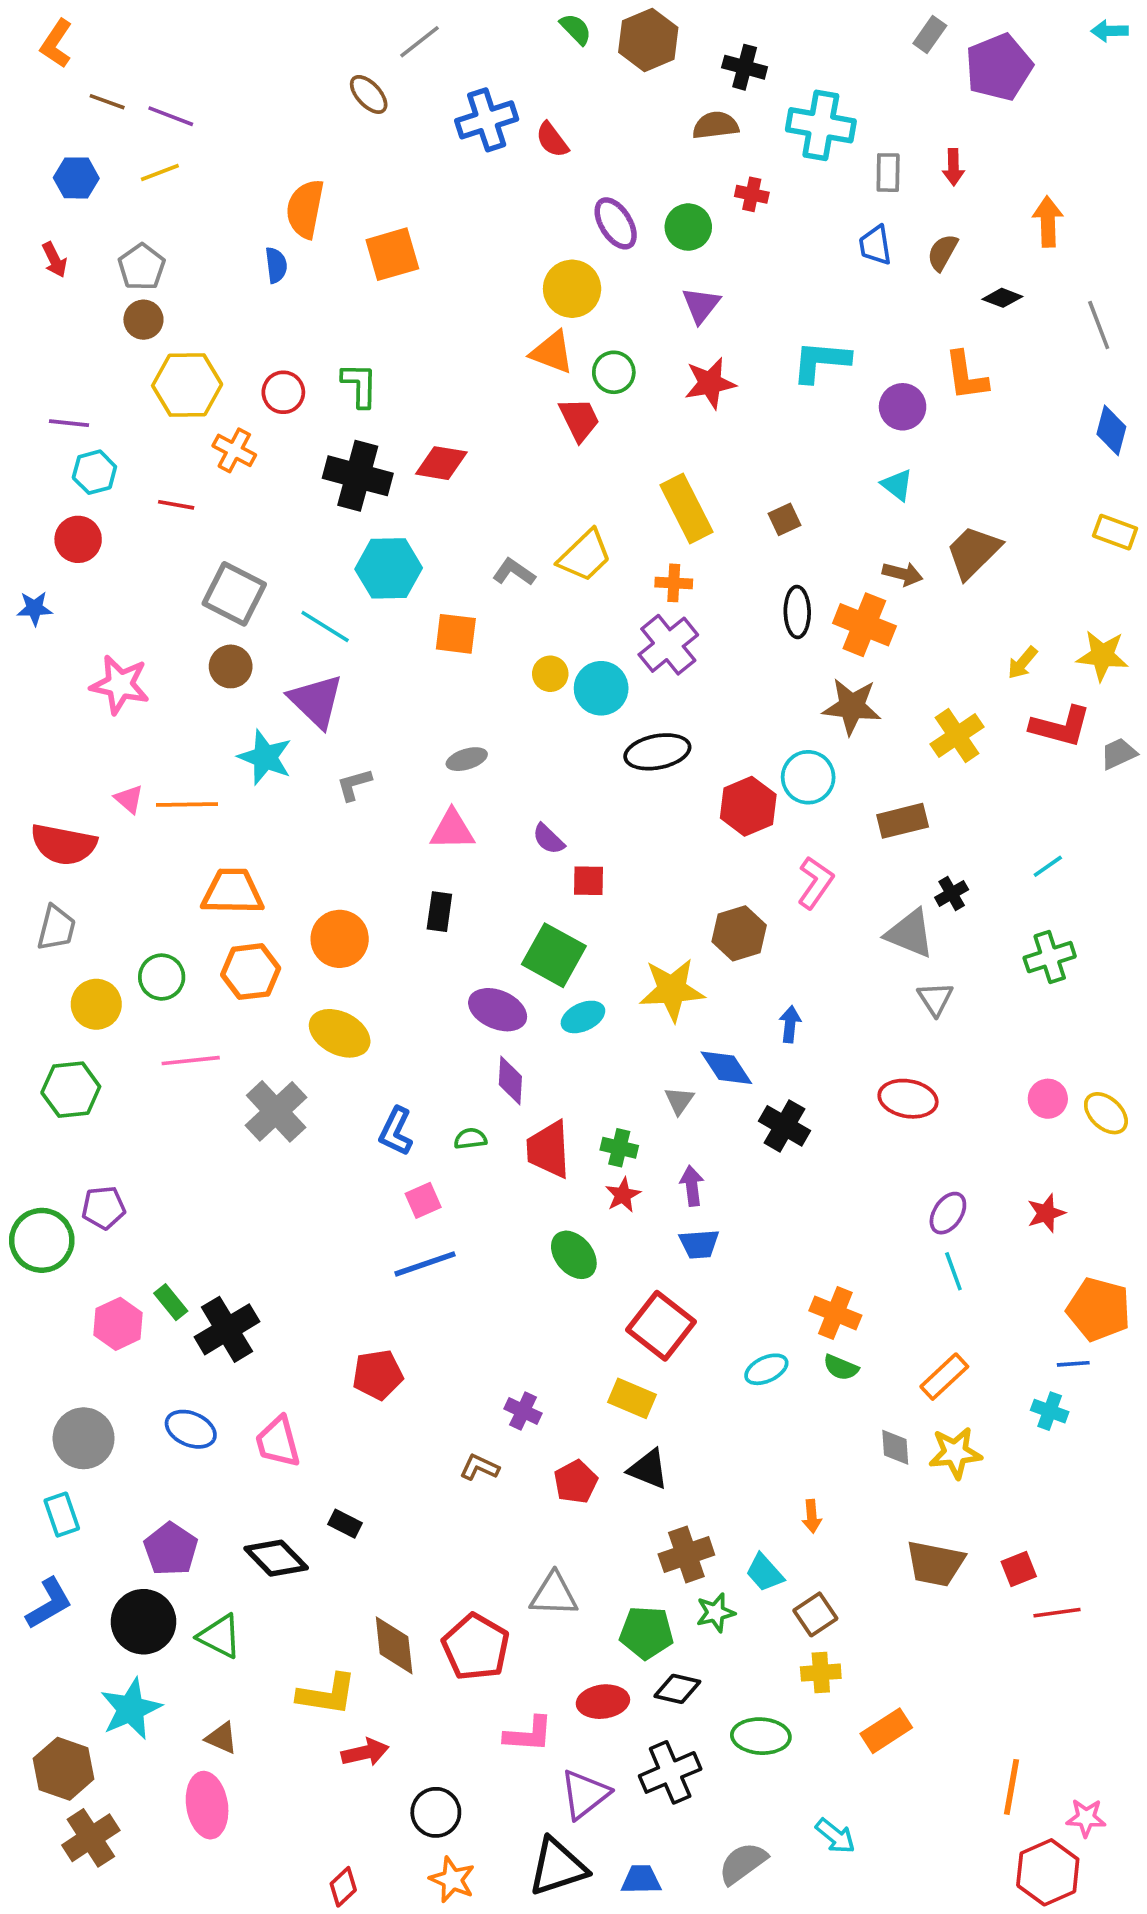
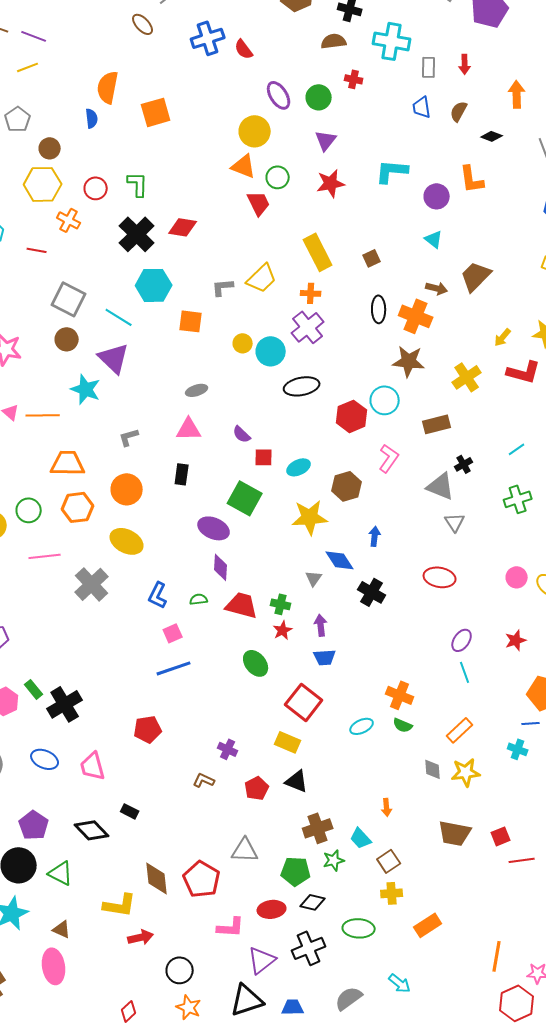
brown circle: (143, 320) -> (50, 148), moved
black cross: (358, 476) -> (137, 234), turned 30
gray L-shape: (514, 572) -> (223, 287), turned -40
gray L-shape: (354, 785) -> (129, 437), moved
cyan ellipse: (583, 1017) -> (299, 467), moved
red trapezoid: (548, 1150) -> (242, 605), turned 108

